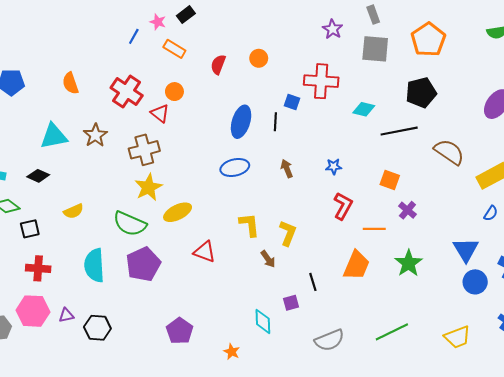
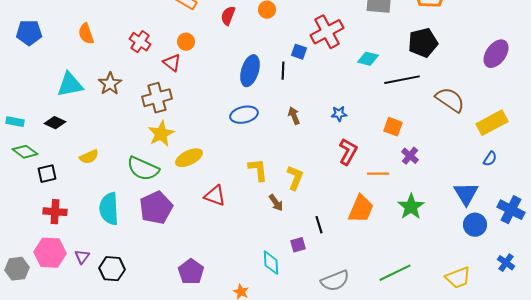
red cross: (321, 81) -> (327, 32), turned -32
red cross: (127, 92) -> (140, 42), size x0.7
purple triangle: (66, 315) -> (82, 257), turned -42

